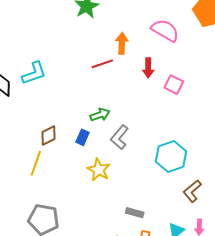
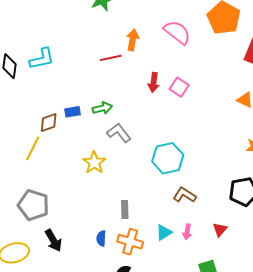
red arrow: (148, 68) -> (154, 82), moved
blue rectangle: (82, 137) -> (72, 112), moved, turned 49
gray L-shape: (119, 137) -> (119, 133), turned 95
brown L-shape: (192, 191) -> (184, 195), turned 65
gray rectangle: (135, 213) -> (125, 210), turned 66

